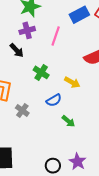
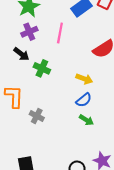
green cross: (41, 72) -> (42, 68), moved
blue semicircle: (54, 100) -> (84, 100), moved

